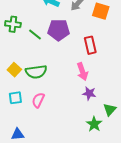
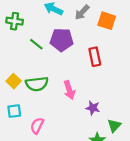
green cross: (13, 24) -> (15, 21), moved
pink arrow: (82, 72) -> (69, 90), moved
pink semicircle: (38, 100) -> (37, 126), moved

